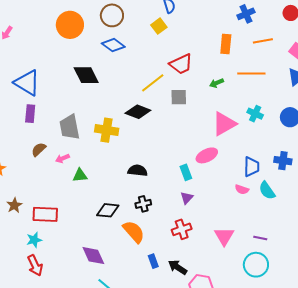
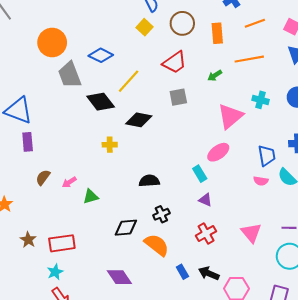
brown circle: (112, 15) -> (182, 23), moved
black diamond: (86, 75) -> (101, 102), moved
yellow line: (153, 83) -> (129, 81), moved
gray trapezoid: (70, 127) -> (70, 75), moved
yellow cross: (107, 130) -> (110, 145), size x0.6
purple triangle: (187, 198) -> (205, 200), turned -40

